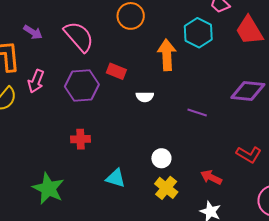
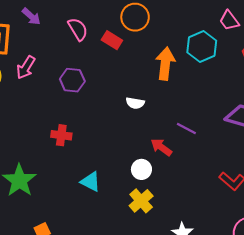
pink semicircle: (79, 37) -> (78, 29), size x0.7
red rectangle: (116, 71) -> (112, 40), moved
purple hexagon: (82, 86) -> (72, 80), size x0.7
red arrow: (211, 177) -> (161, 147), moved

